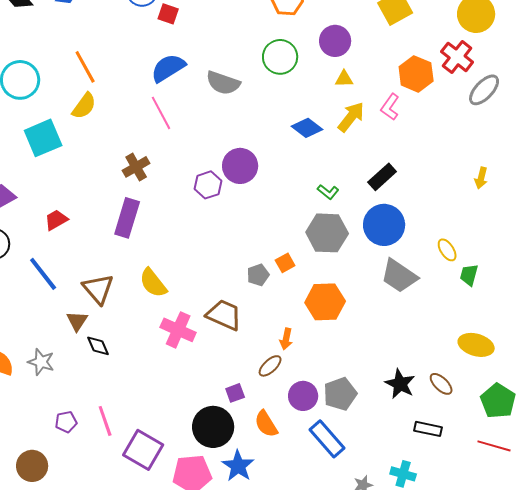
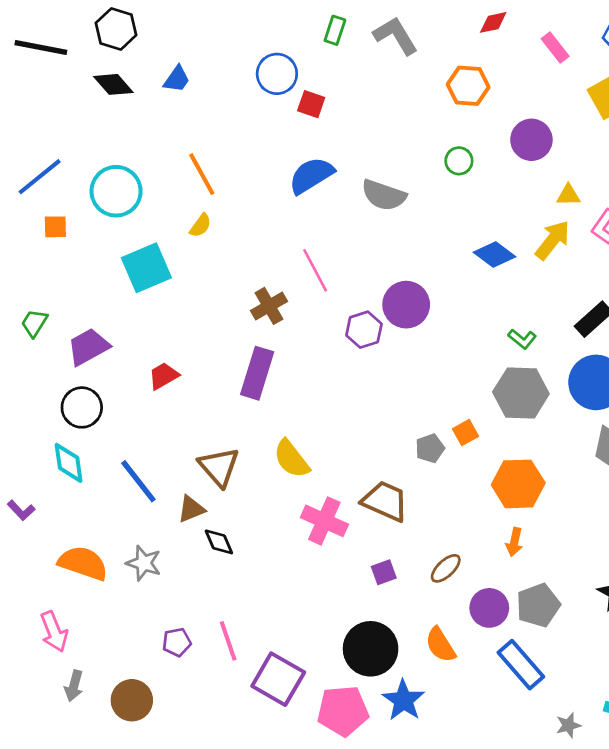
green circle: (280, 57) -> (459, 161), size x0.6
yellow triangle: (344, 79) -> (568, 195), moved
yellow semicircle: (84, 106) -> (200, 226), size x0.7
pink line: (161, 113) -> (315, 270), moved
blue line: (43, 274) -> (138, 481), moved
brown triangle: (77, 321) -> (191, 509), turned 35
orange arrow: (286, 339) -> (514, 542), moved
purple square: (235, 393) -> (384, 572), moved

